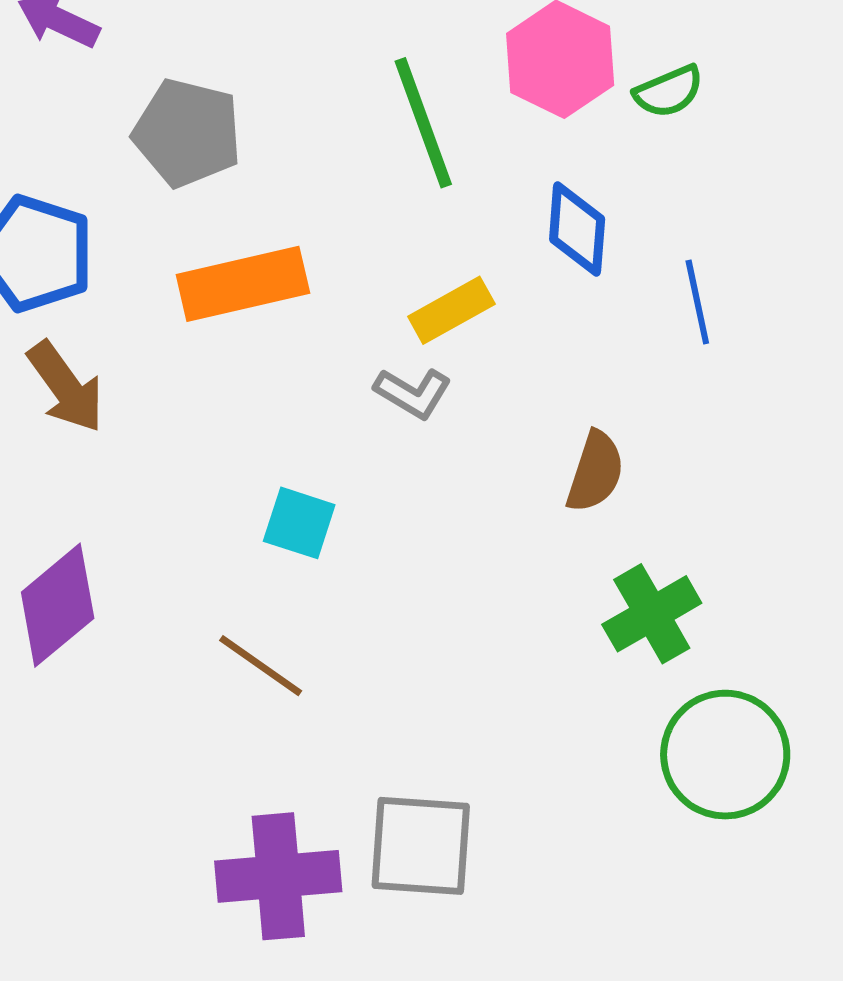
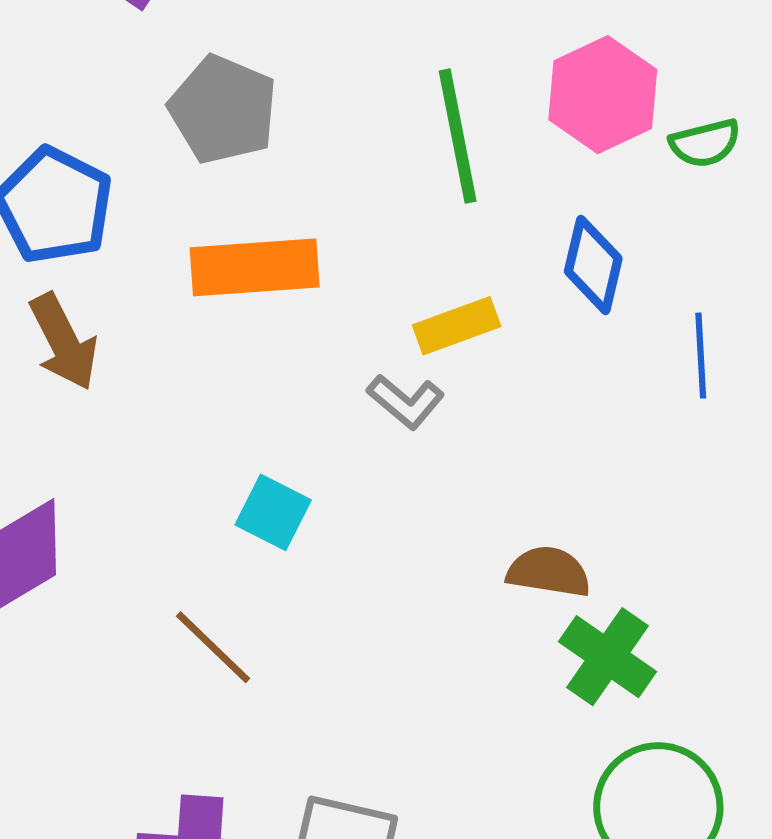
brown semicircle: (595, 472) -> (549, 572), moved, turned -108
green cross: (652, 614) -> (608, 657), turned -34

